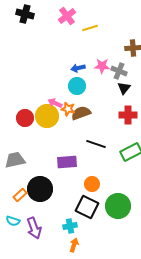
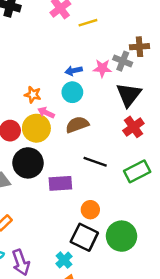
gray cross: (119, 71) -> (123, 61), moved
black triangle: (124, 88) -> (129, 95), size x1.6
orange star: (68, 109) -> (33, 95), moved
red cross: (128, 115) -> (133, 127), turned -36
black circle: (40, 189) -> (28, 163), moved
cyan cross: (70, 226) -> (64, 260), turned -32

